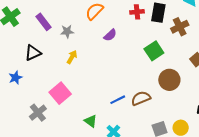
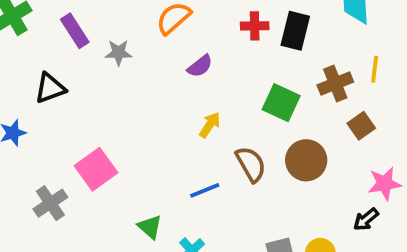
brown cross: (180, 27) -> (335, 83), moved
green square: (154, 51) -> (281, 103), turned -36
yellow arrow: (72, 57) -> (210, 125), moved
brown semicircle: (141, 98) -> (251, 164), moved, turned 78

